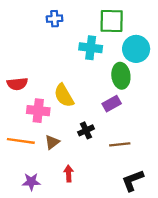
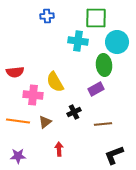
purple star: (31, 182) -> (18, 156), moved

